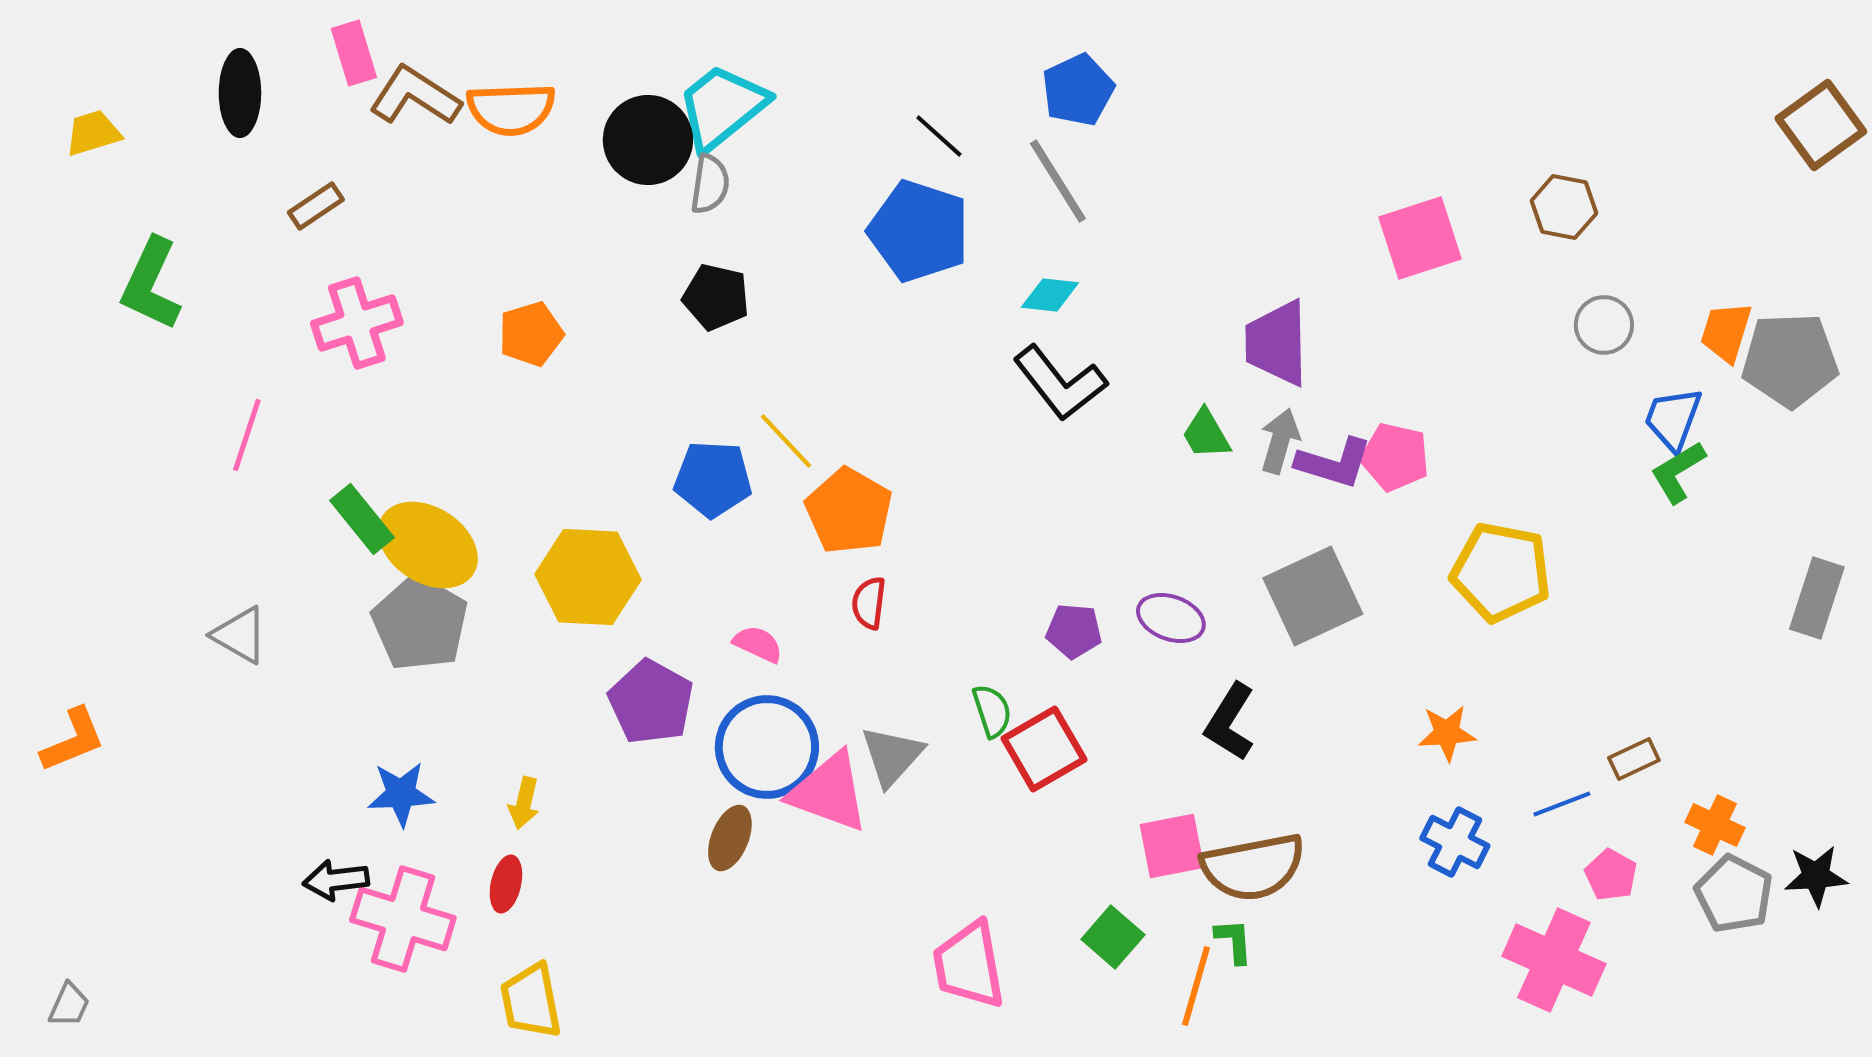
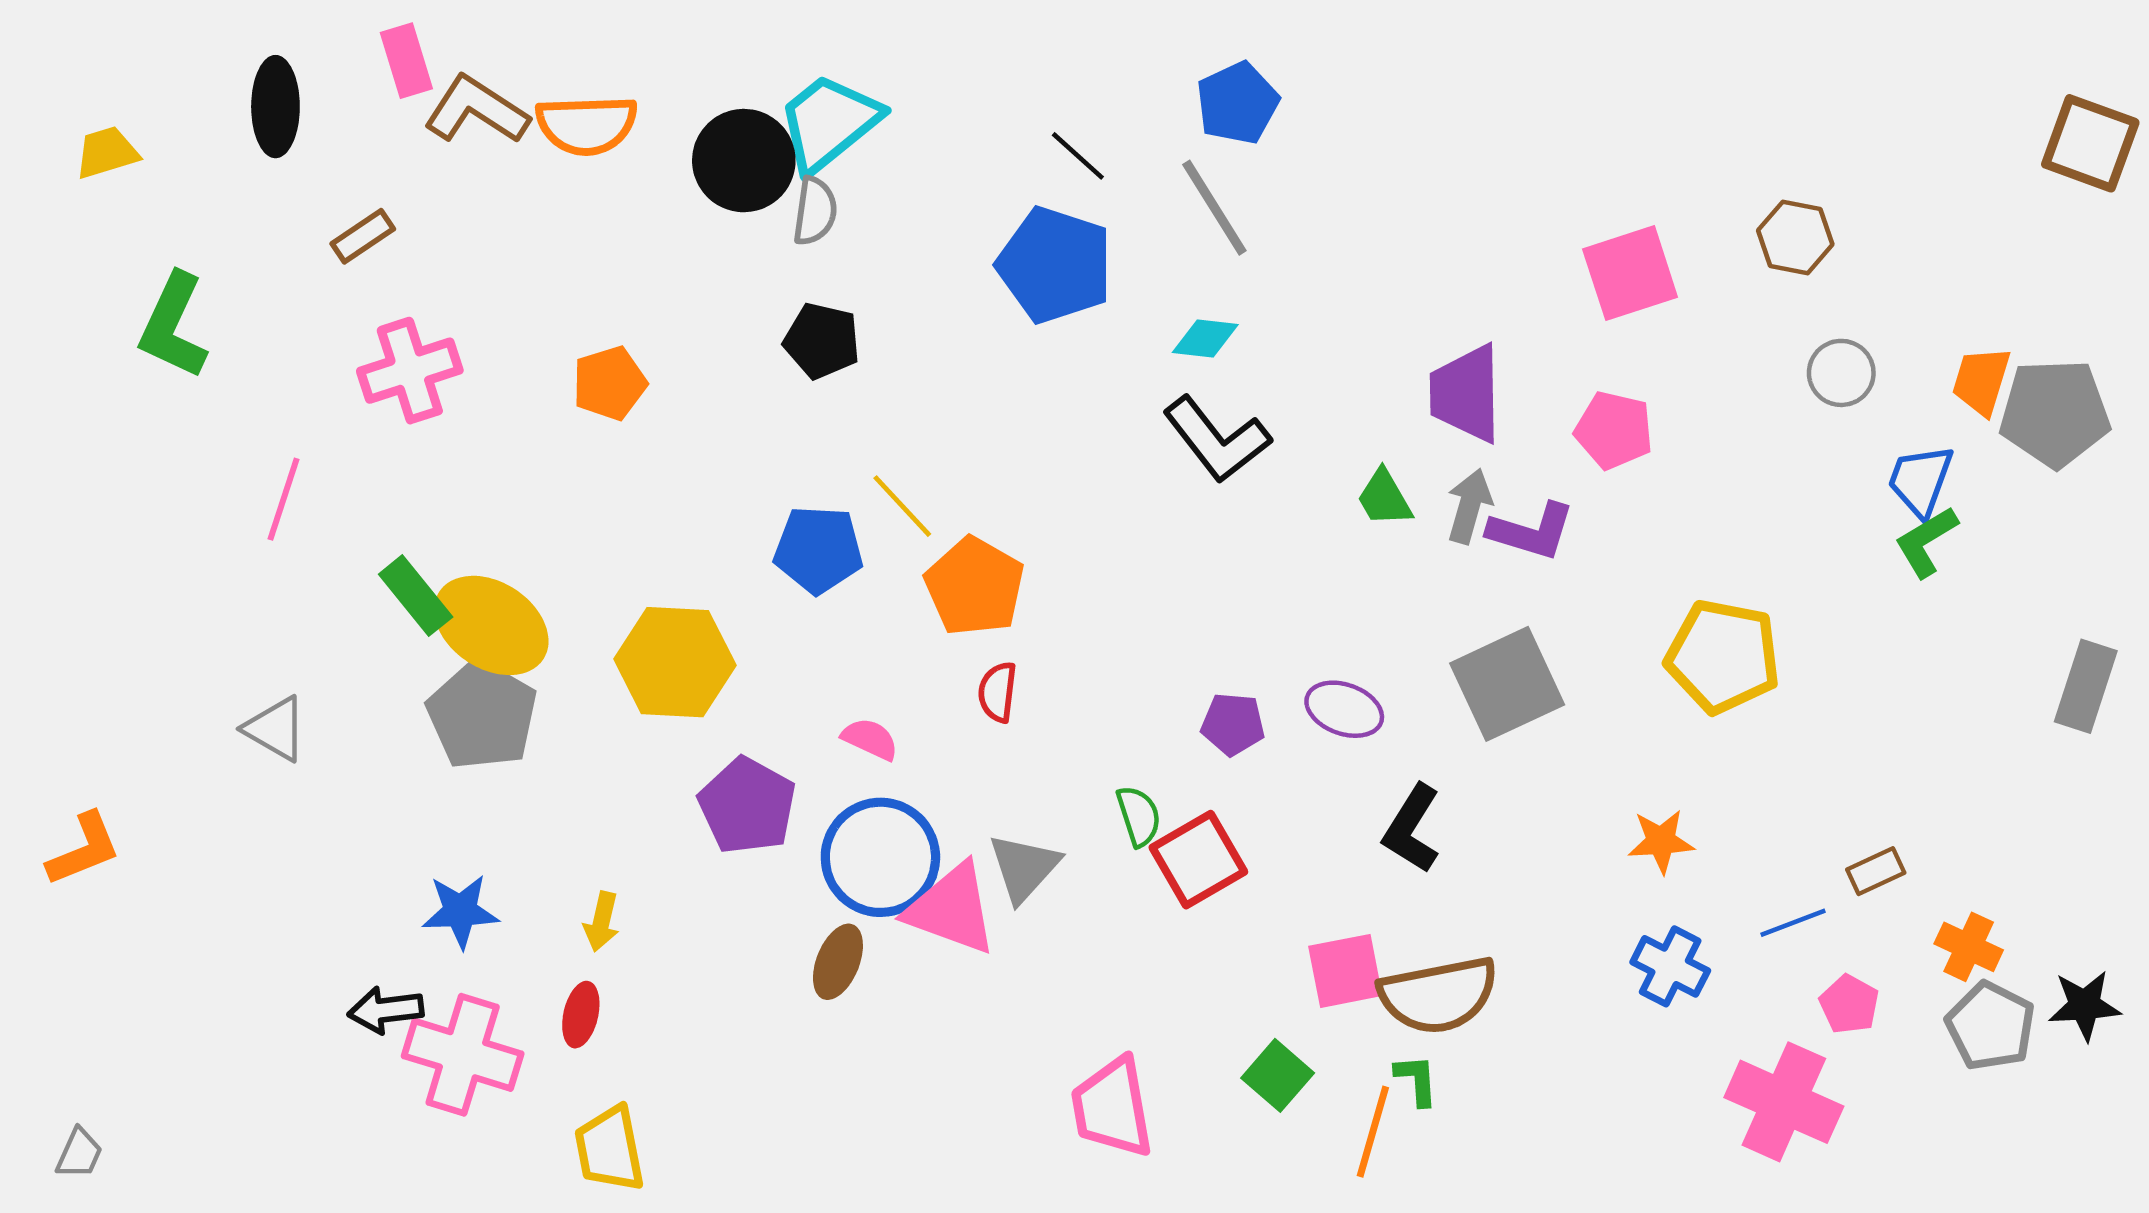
brown square: (1821, 125) -> (2090, 143), turned -34
pink pentagon: (1395, 457) -> (1614, 430), moved

